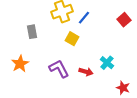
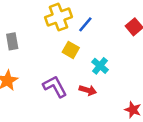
gray rectangle: (32, 32) -> (12, 41), moved
cyan cross: (107, 63) -> (100, 66), moved

